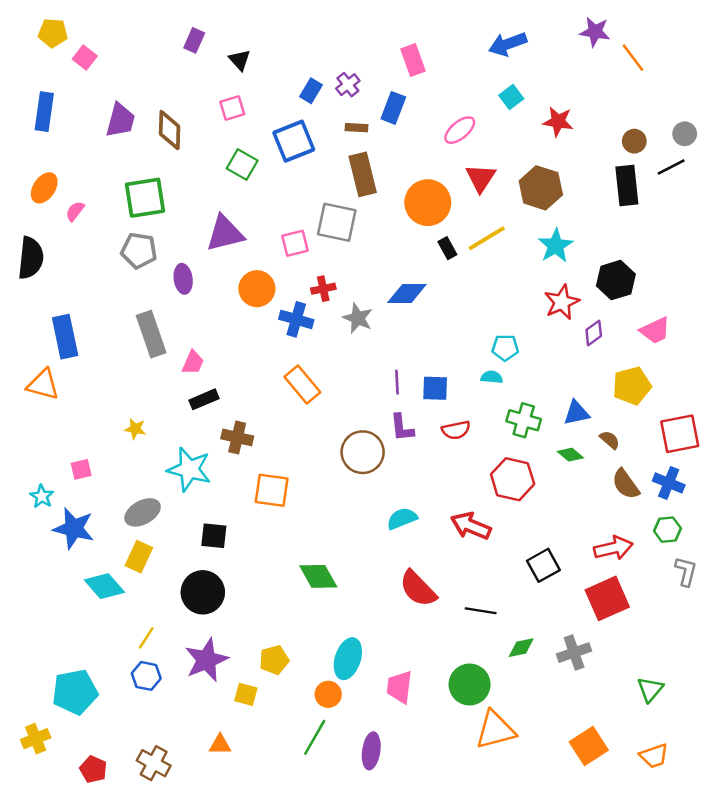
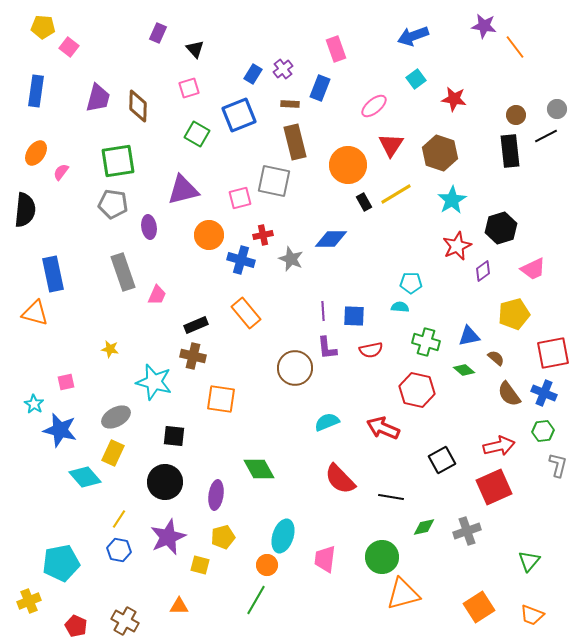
black rectangle: (204, 399) -> (196, 325), moved
purple ellipse: (371, 751) -> (216, 495), moved
orange trapezoid: (654, 756) -> (532, 615), turned 40

